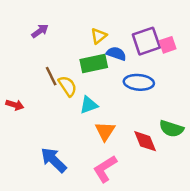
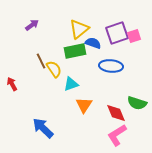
yellow triangle: (99, 36) -> (79, 29), size x1.5
red arrow: (15, 105) -> (12, 84), turned -136
pink L-shape: (105, 169) -> (117, 135), moved

